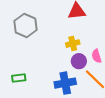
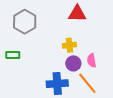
green rectangle: (19, 78) -> (13, 55), moved

